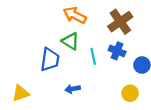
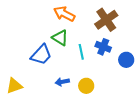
blue trapezoid: (50, 60) -> (41, 55), turned 35
yellow circle: (130, 93) -> (86, 86), moved

